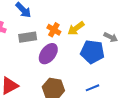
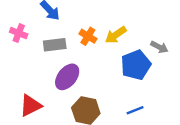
blue pentagon: (92, 52) -> (136, 65), turned -30
purple ellipse: (48, 54) -> (67, 77), moved

